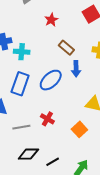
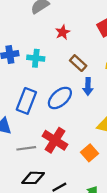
cyan cross: (22, 52) -> (36, 58), moved
red cross: (47, 119) -> (55, 140), size x1.6

